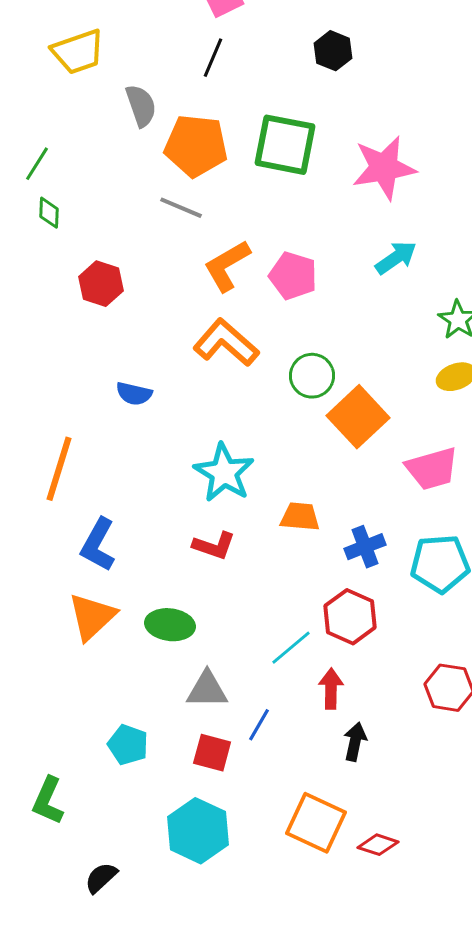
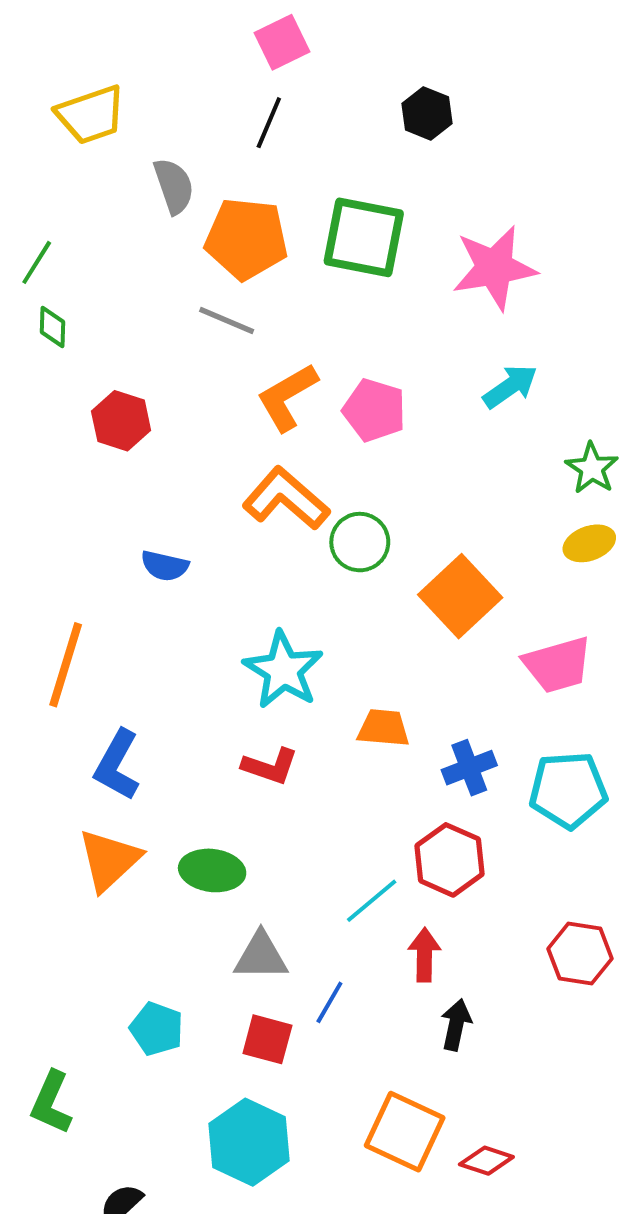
green circle: (312, 376) -> (360, 542), moved

